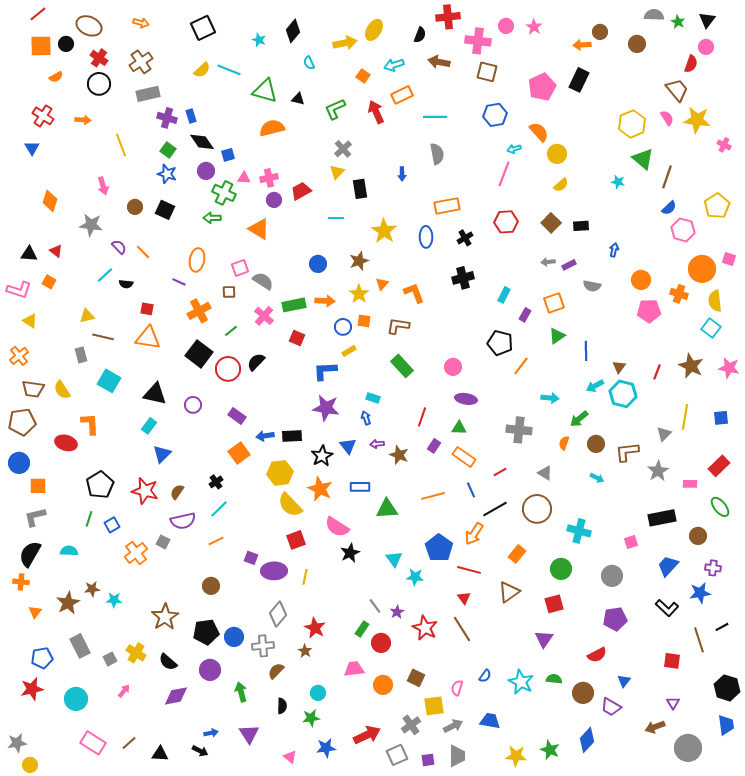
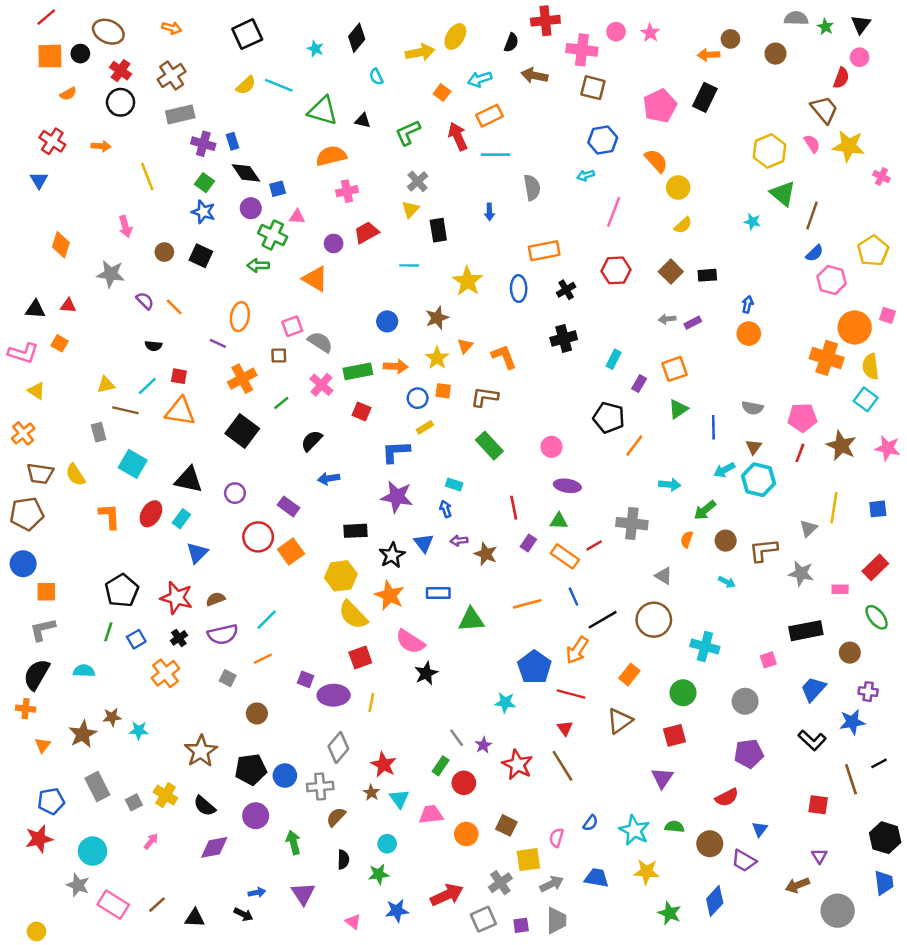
cyan line: (435, 117) -> (496, 155), moved
cyan arrow: (514, 149) -> (586, 175), moved
pink cross: (269, 178) -> (347, 191), moved
red triangle: (56, 251) -> (68, 306), turned -32
cyan line: (105, 275) -> (147, 386), moved
orange circle: (641, 280) -> (749, 334), moved
gray semicircle: (592, 286) -> (752, 408), moved
orange cross: (679, 294) -> (827, 358), size x1.5
pink pentagon: (649, 311) -> (802, 418), moved
red circle: (228, 369) -> (258, 537), moved
red line: (422, 417) -> (514, 508), turned -30
blue arrow: (265, 436) -> (329, 478), moved
red ellipse: (66, 443) -> (151, 514), moved, turned -75
gray star: (658, 471) -> (801, 573), turned -30
red line: (500, 472) -> (594, 545), moved
black cross: (216, 482) -> (179, 638), moved
brown semicircle: (177, 492) -> (215, 599), turned 35
gray square: (163, 542) -> (228, 678), moved
cyan triangle: (394, 559) -> (399, 799), moved
gray star: (17, 743) -> (78, 885), moved, turned 30
yellow star: (516, 756) -> (646, 872), moved

